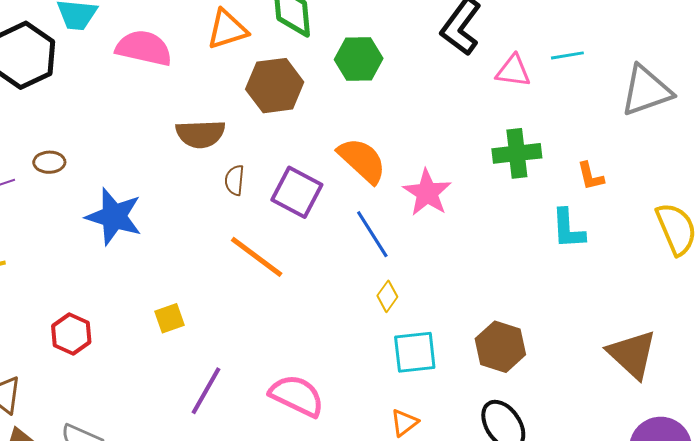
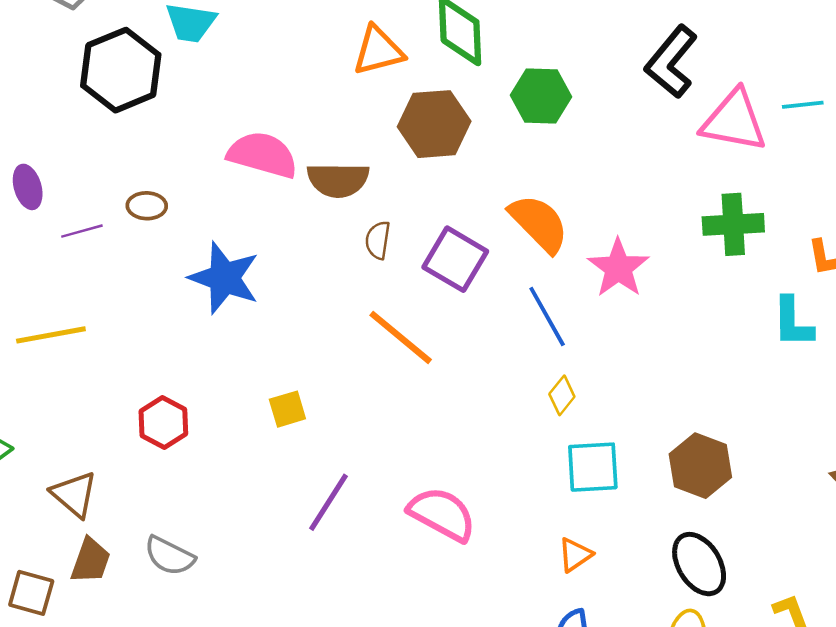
pink semicircle: (144, 48) -> (263, 155), moved
pink triangle: (513, 71) -> (734, 121), size x1.5

